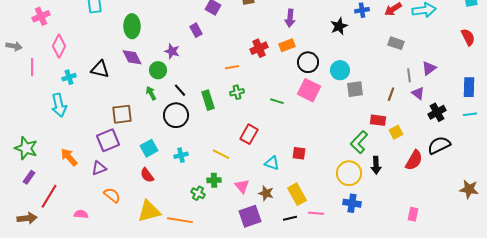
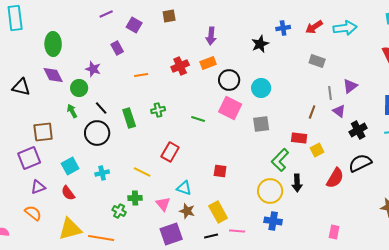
orange line: (232, 67) -> (141, 75), moved
gray square: (355, 89) -> (261, 124), moved
cyan triangle: (272, 163) -> (184, 188), moved
purple triangle: (99, 168) -> (38, 187), moved

